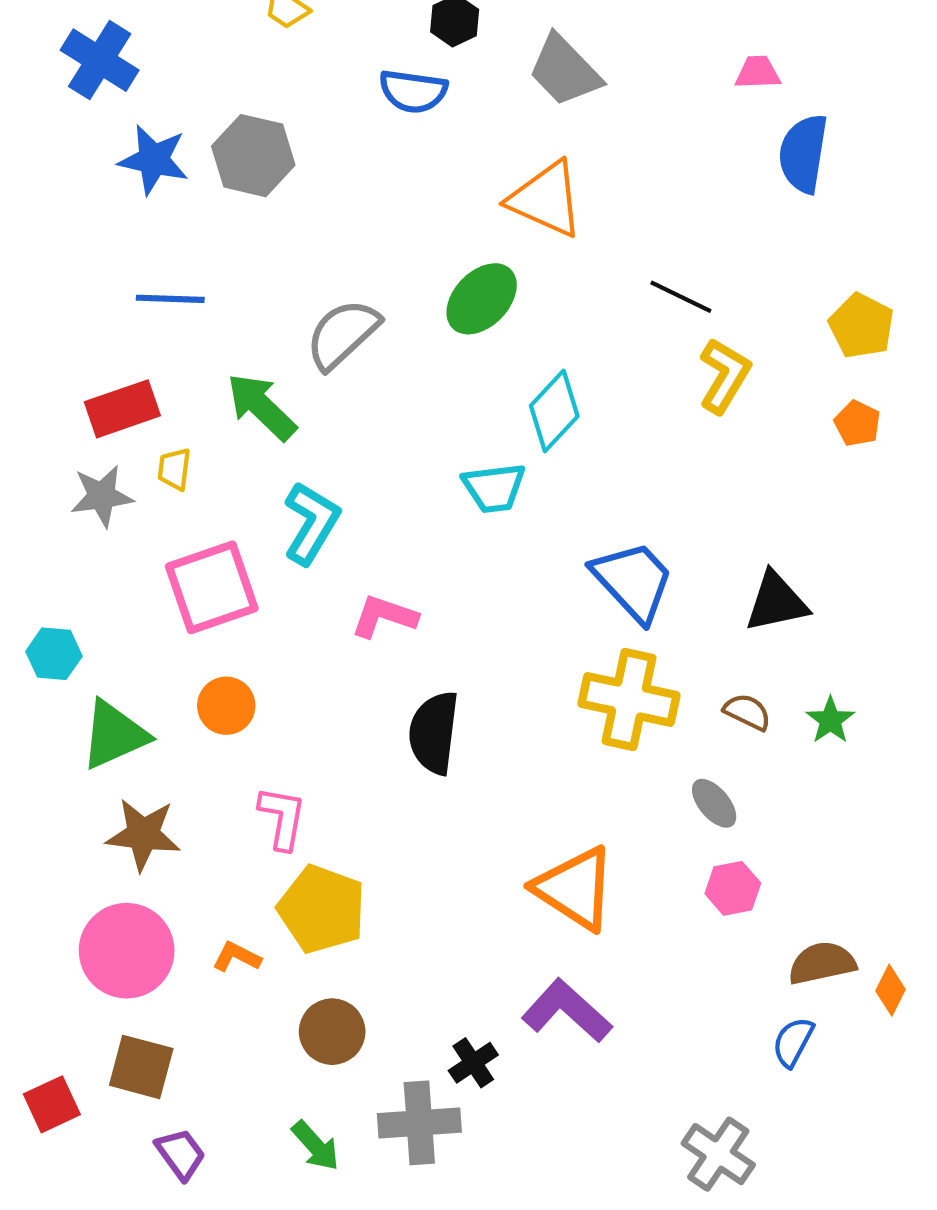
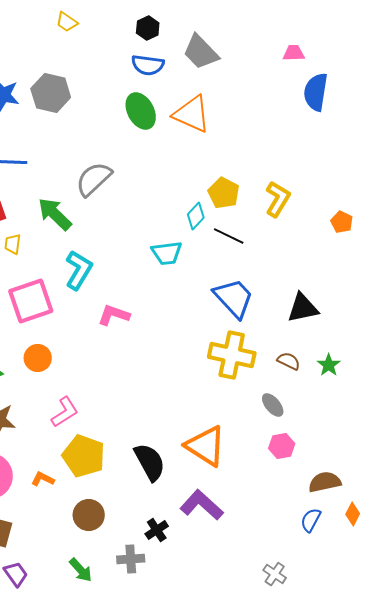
blue semicircle: (413, 91) -> (148, 65), moved
black line: (681, 297) -> (229, 236), moved
green ellipse: (482, 299) -> (141, 111), moved, turned -72
yellow pentagon: (861, 326) -> (224, 193), moved
cyan diamond: (554, 411) -> (196, 216), size x0.7
black semicircle: (434, 733) -> (150, 462), moved, turned 144
pink L-shape: (282, 818) -> (65, 412), turned 48
orange diamond: (891, 990) -> (353, 514), moved
gray cross: (419, 1123) -> (131, 559), size x0.7
gray cross: (718, 1154) -> (275, 574), size x0.7

